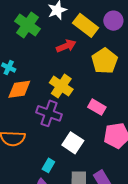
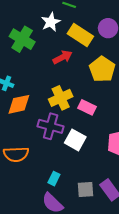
yellow cross: (61, 86) -> (61, 98), turned 35
pink rectangle: (97, 107) -> (87, 107), moved
white square: (73, 143) -> (75, 140), moved

